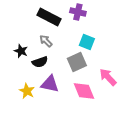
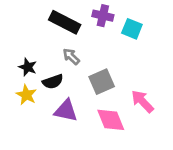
gray arrow: (46, 41) -> (71, 57), moved
cyan square: (87, 42) -> (132, 29), moved
yellow star: (27, 91) -> (26, 95), moved

